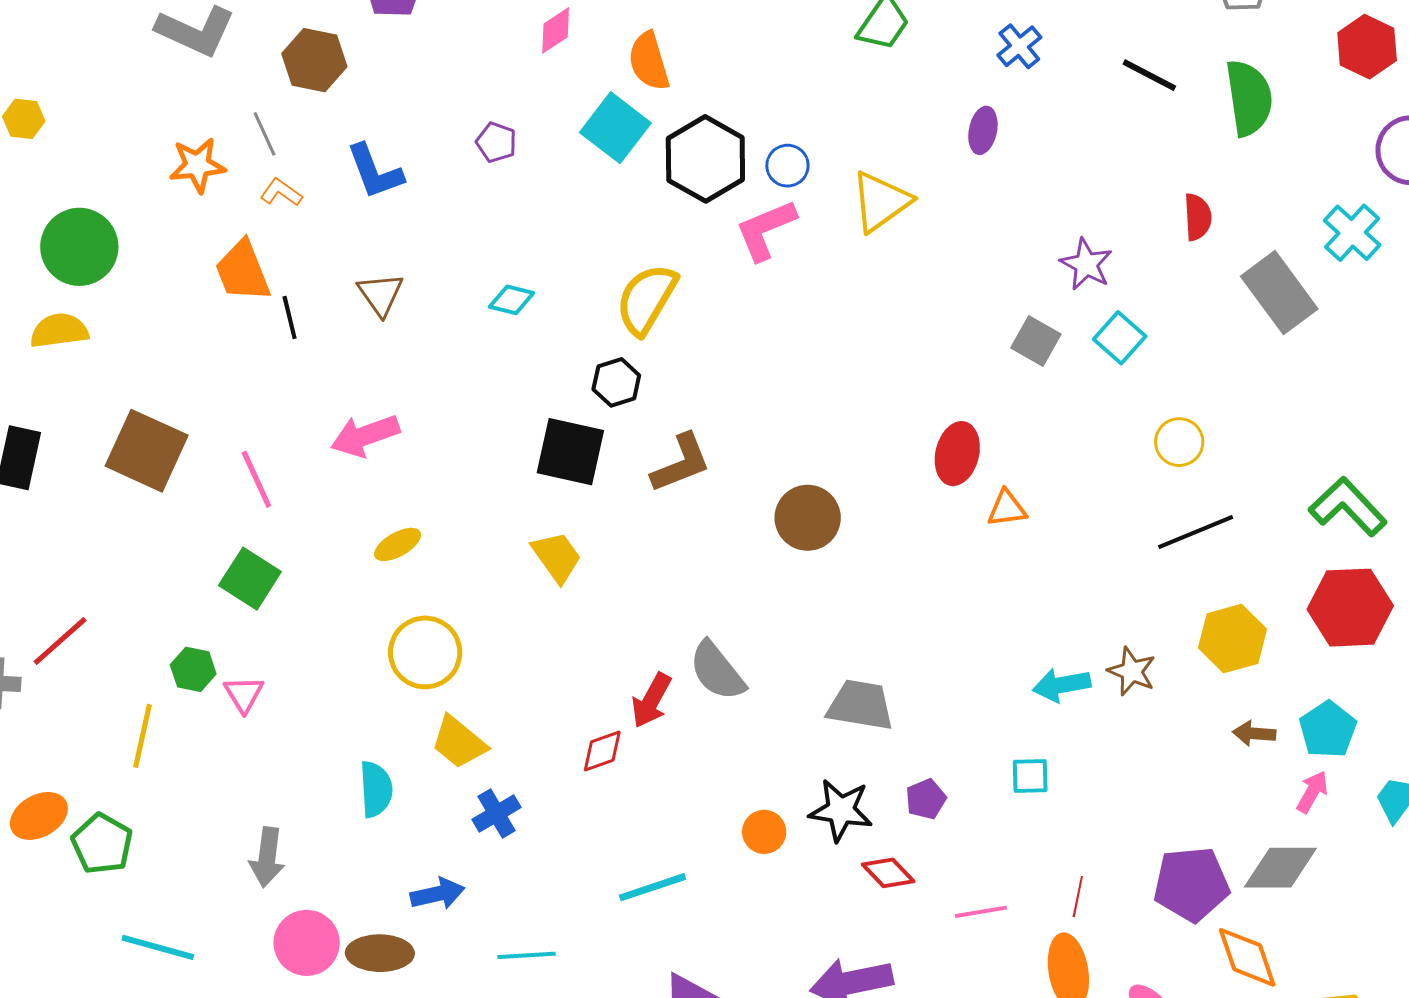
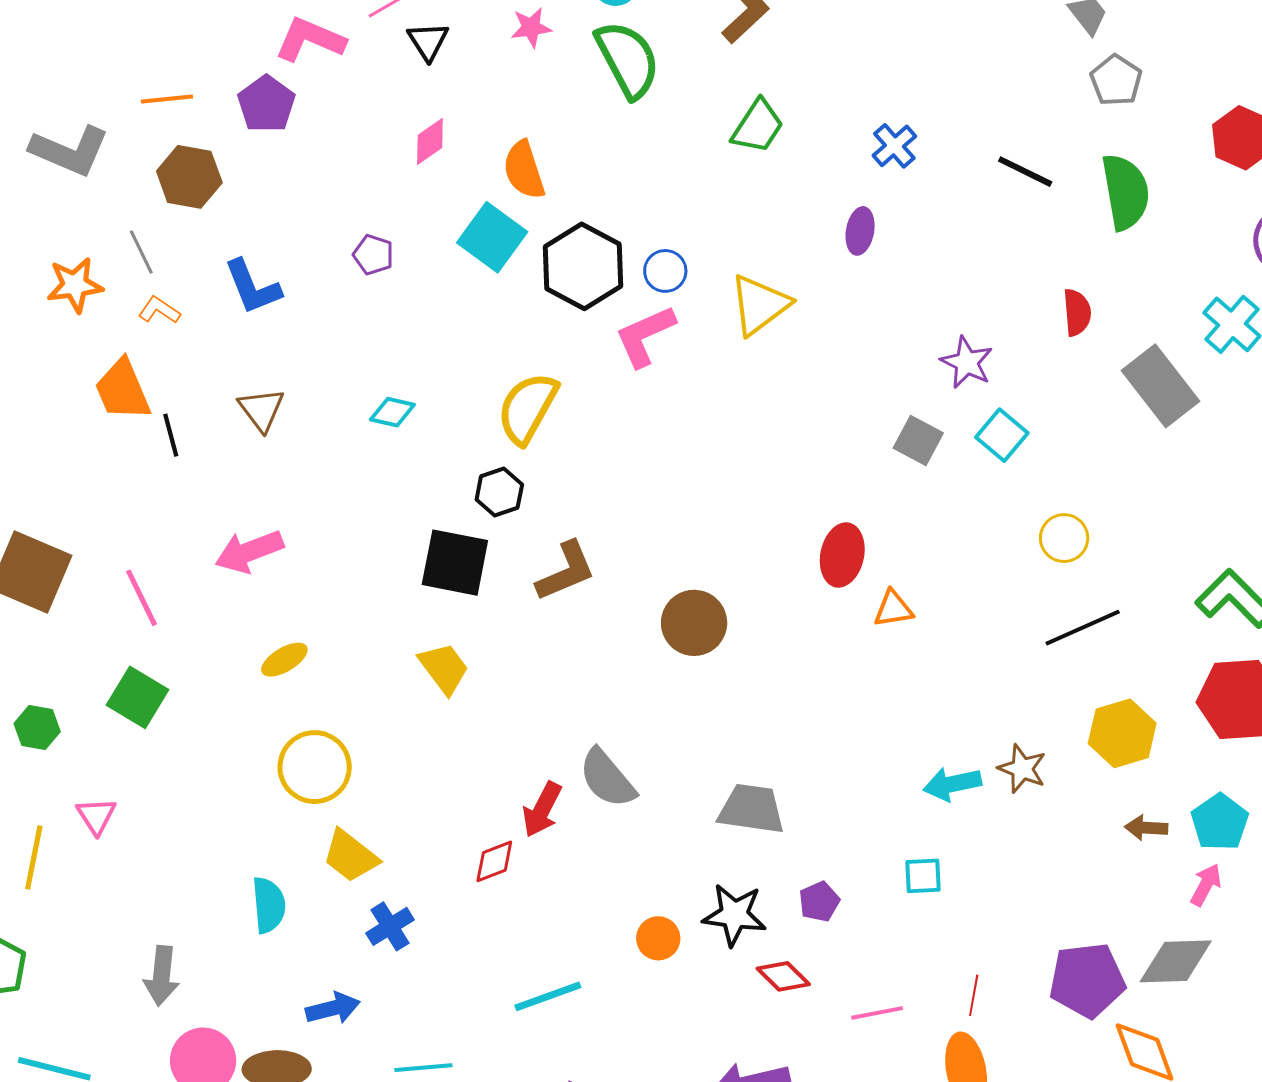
green hexagon: (193, 669) -> (37, 728), moved
pink triangle: (244, 694) -> (96, 816), moved

